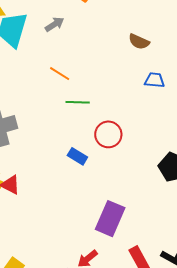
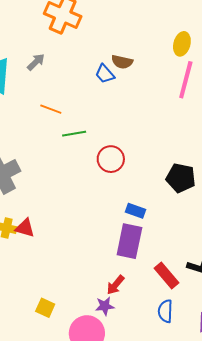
blue trapezoid: (154, 80) -> (105, 74), moved, turned -125
blue rectangle: (77, 156) -> (136, 211), moved

